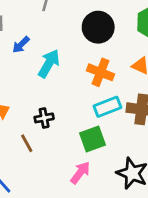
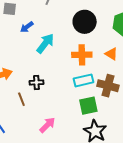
orange cross: (101, 72) -> (82, 55), turned -30
green square: (92, 139) -> (88, 106), moved
pink arrow: (80, 173) -> (47, 125), moved

